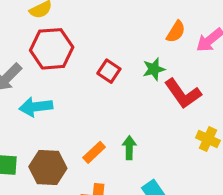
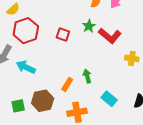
cyan arrow: (36, 107) -> (26, 67), turned 48

